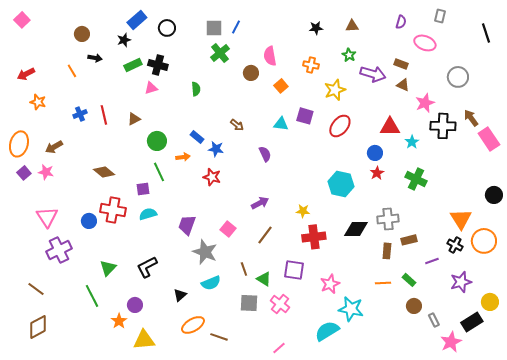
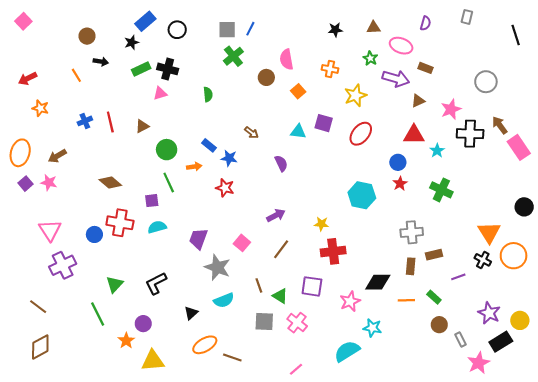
pink ellipse: (425, 43) -> (401, 46), moved
brown triangle: (403, 85) -> (418, 101), moved, turned -48
black diamond: (356, 229) -> (378, 282), moved
purple star: (461, 282) -> (489, 313), moved, turned -30
cyan star: (351, 309) -> (372, 328), size x0.7

